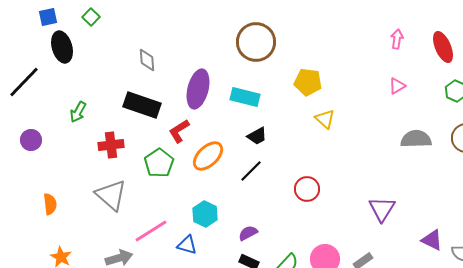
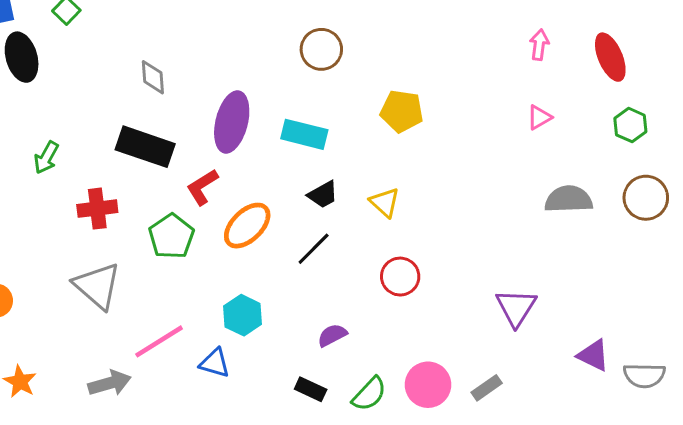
brown circle: (256, 42) -> (321, 49), size x0.7
yellow triangle: (325, 119) -> (385, 202), moved
purple semicircle: (248, 233) -> (332, 335), moved

